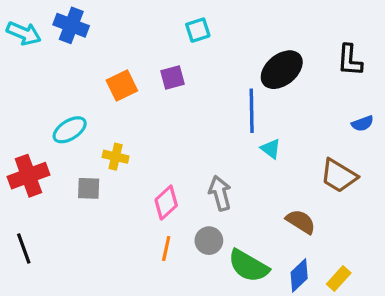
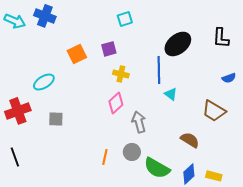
yellow cross: (116, 157) -> (121, 74), moved
pink diamond: (166, 203) -> (116, 103), moved
yellow rectangle: (339, 279) -> (214, 176), turned 63

